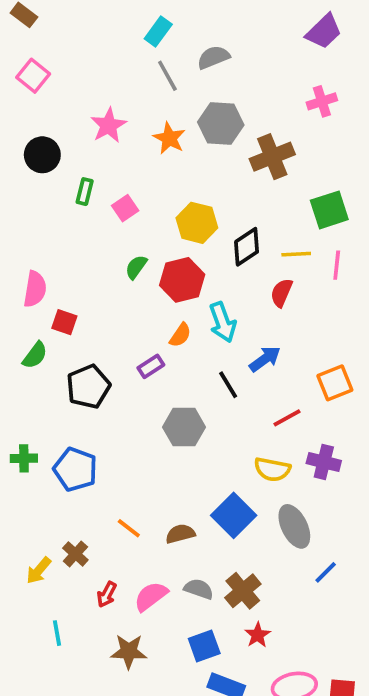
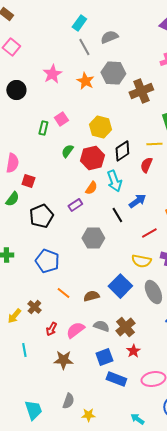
green rectangle: (85, 192) -> (43, 128), moved
black diamond: (247, 247) -> (122, 151), moved
blue pentagon: (75, 469) -> (47, 261), moved

